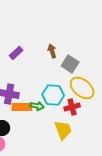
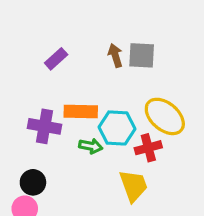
gray square: (70, 64) -> (142, 55), moved, turned -30
orange rectangle: (22, 107) -> (81, 111), moved

